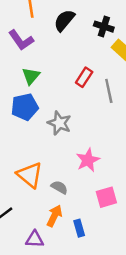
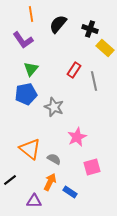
blue rectangle: (79, 228) -> (70, 192), turned -40

